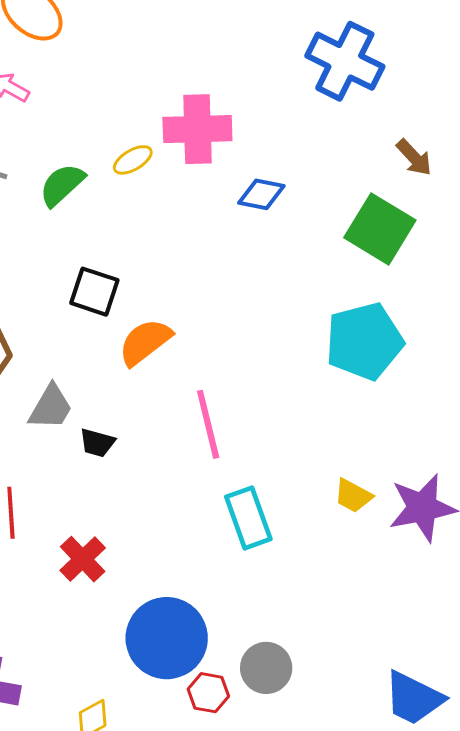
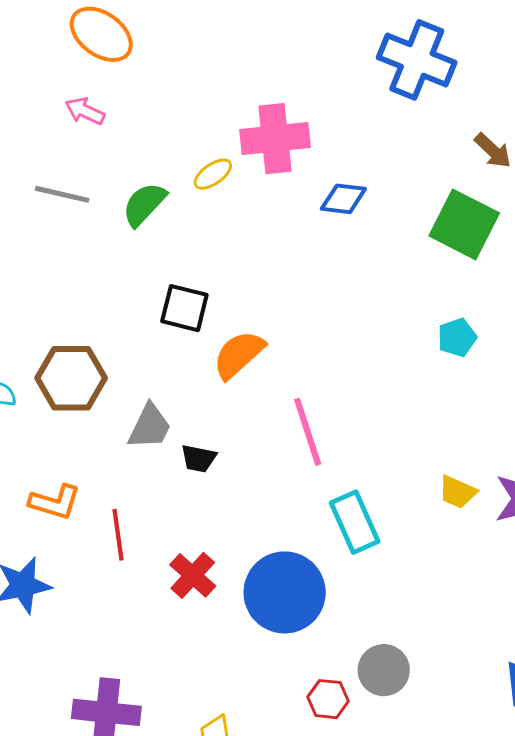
cyan pentagon: (364, 341) -> (457, 337), size x0.5
blue circle: (167, 638) -> (285, 592), moved

